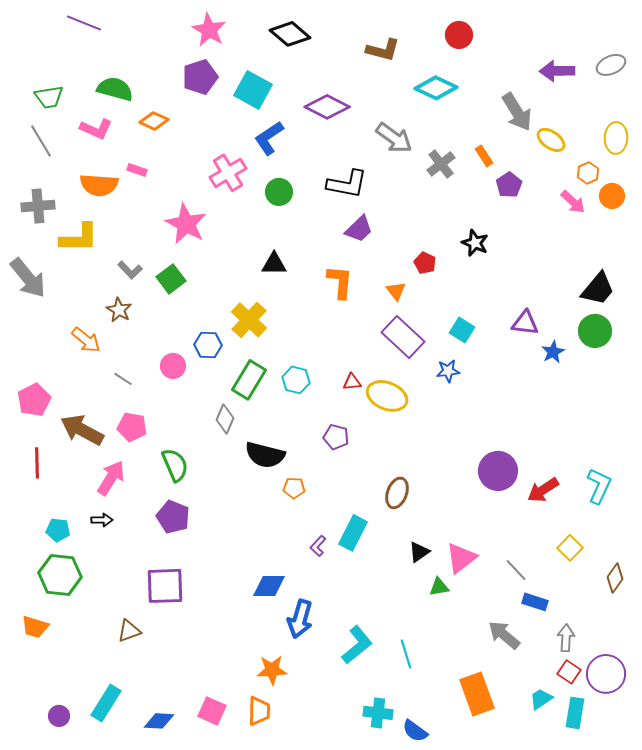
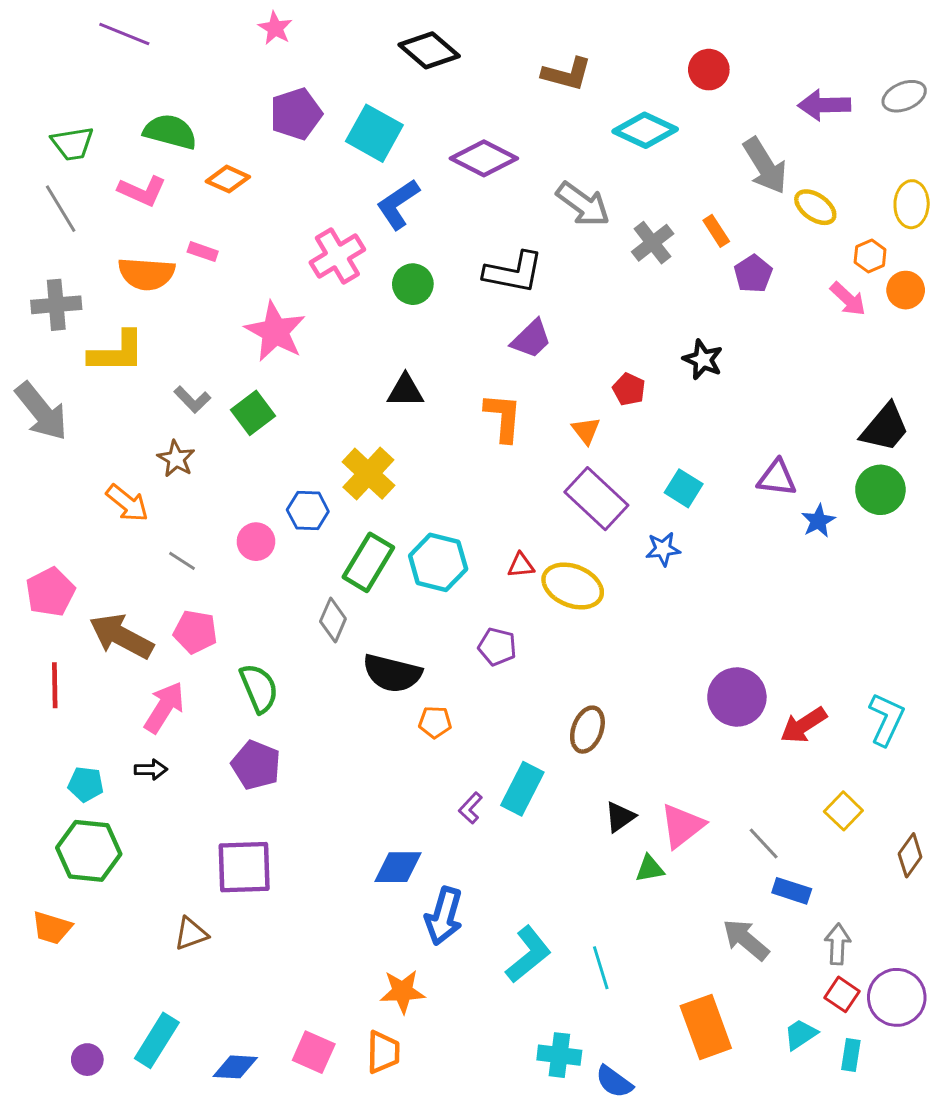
pink star: (209, 30) -> (275, 28), moved, size x0.7
red circle: (459, 35) -> (709, 70), moved
cyan hexagon: (296, 380) -> (438, 562), size x1.4
cyan rectangle: (575, 713) -> (851, 1055), size x0.7

